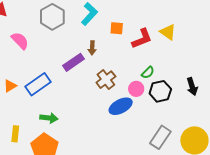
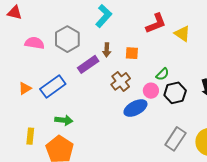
gray hexagon: (52, 17) -> (67, 39), moved
orange square: (117, 28) -> (132, 53), moved
red L-shape: (142, 39) -> (156, 23), moved
pink semicircle: (20, 41) -> (34, 43), turned -36

